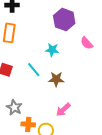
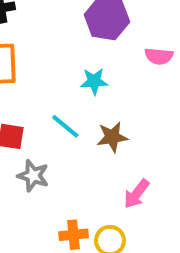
pink semicircle: (87, 43) -> (159, 56), turned -32
gray star: (14, 107) -> (33, 176), moved

